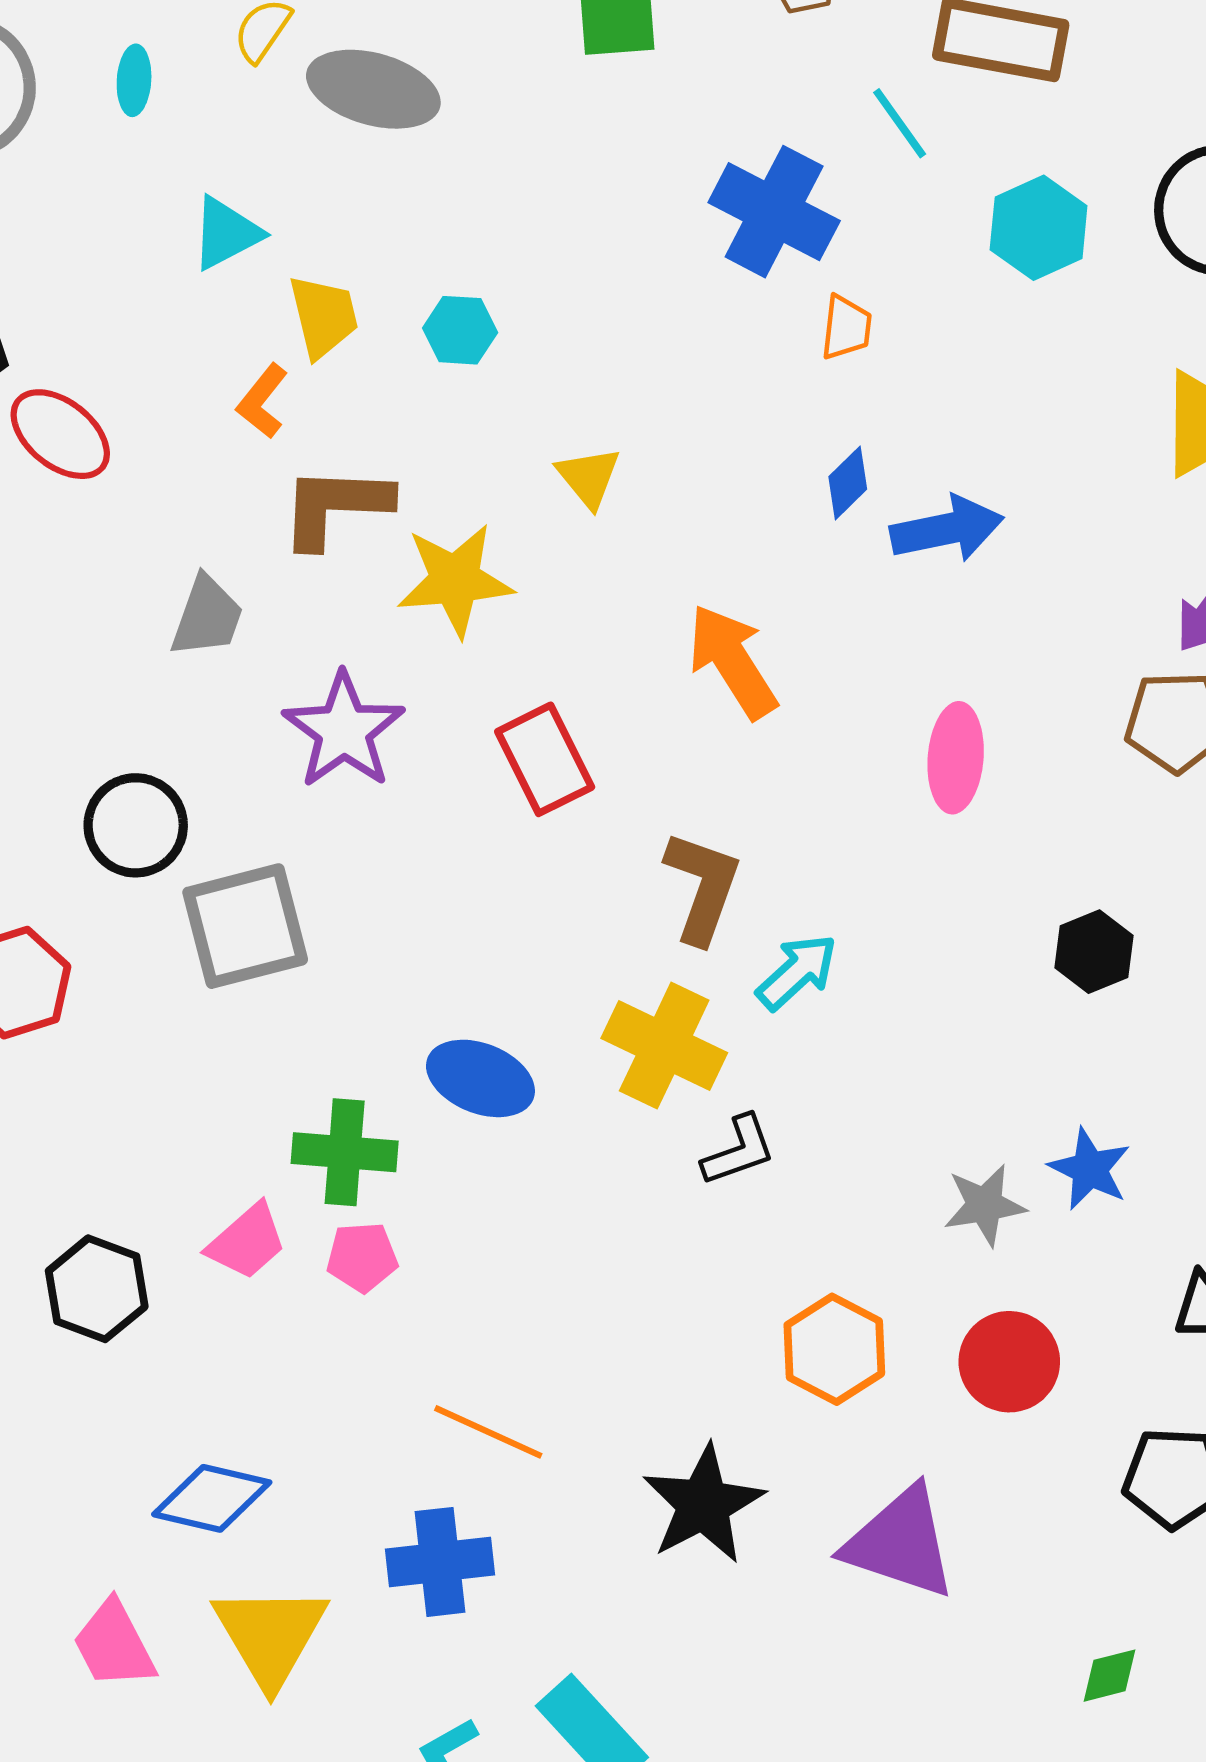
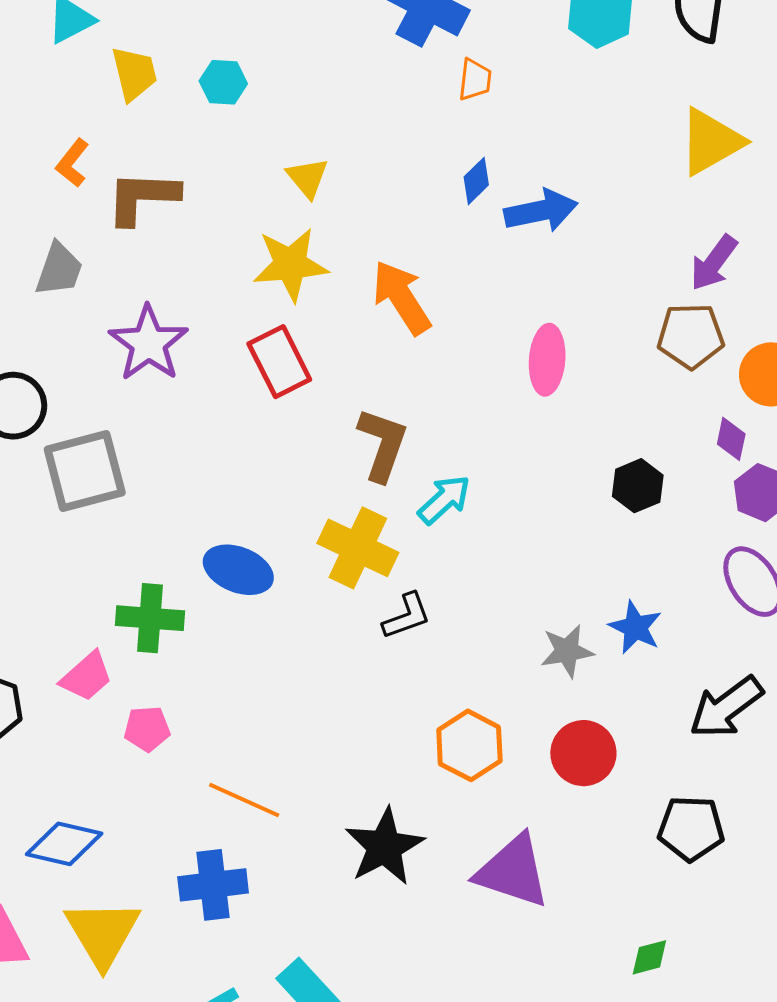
orange L-shape: (262, 401) -> (72, 163), moved
yellow star: (455, 580) -> (290, 264), moved
pink pentagon: (362, 1257) -> (147, 729), moved

